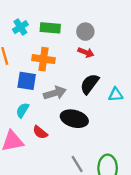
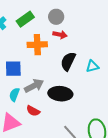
green rectangle: (50, 28) -> (25, 19), turned -30
orange cross: (44, 59) -> (37, 45), moved
gray arrow: (55, 93) -> (34, 86), moved

